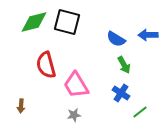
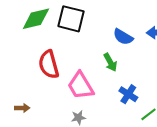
green arrow: (124, 65) -> (110, 62), moved
brown arrow: (21, 106) -> (22, 108), turned -96

